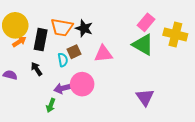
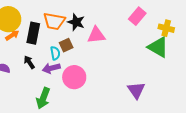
yellow cross: (175, 34) -> (166, 28), size x0.7
green triangle: (143, 45) -> (158, 47), moved
pink triangle: (103, 54) -> (96, 35), moved
purple arrow: (63, 88) -> (51, 68), moved
green arrow: (51, 105) -> (43, 98), size x1.5

